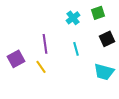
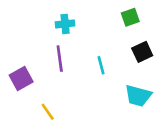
cyan cross: (73, 18) -> (65, 24), moved, turned 32
yellow line: (41, 67) -> (48, 112), moved

